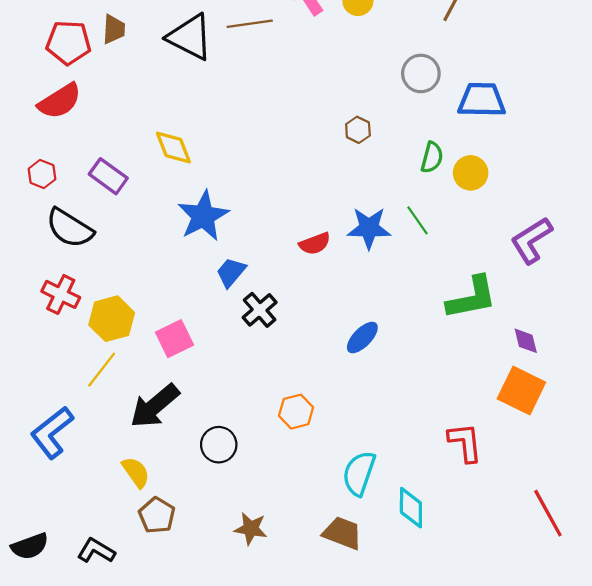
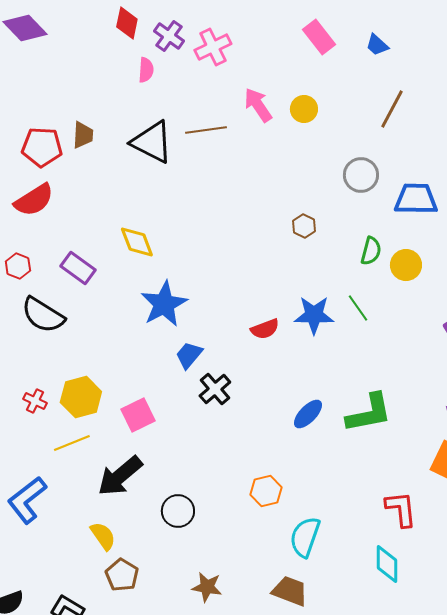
red cross: (61, 294) -> (35, 401), moved, size x0.7
green L-shape: (472, 298) -> (369, 413), moved
yellow line: (102, 370) -> (72, 443), turned 30
orange hexagon: (296, 412) -> (266, 491), moved
cyan diamond: (411, 508) -> (387, 564), moved

